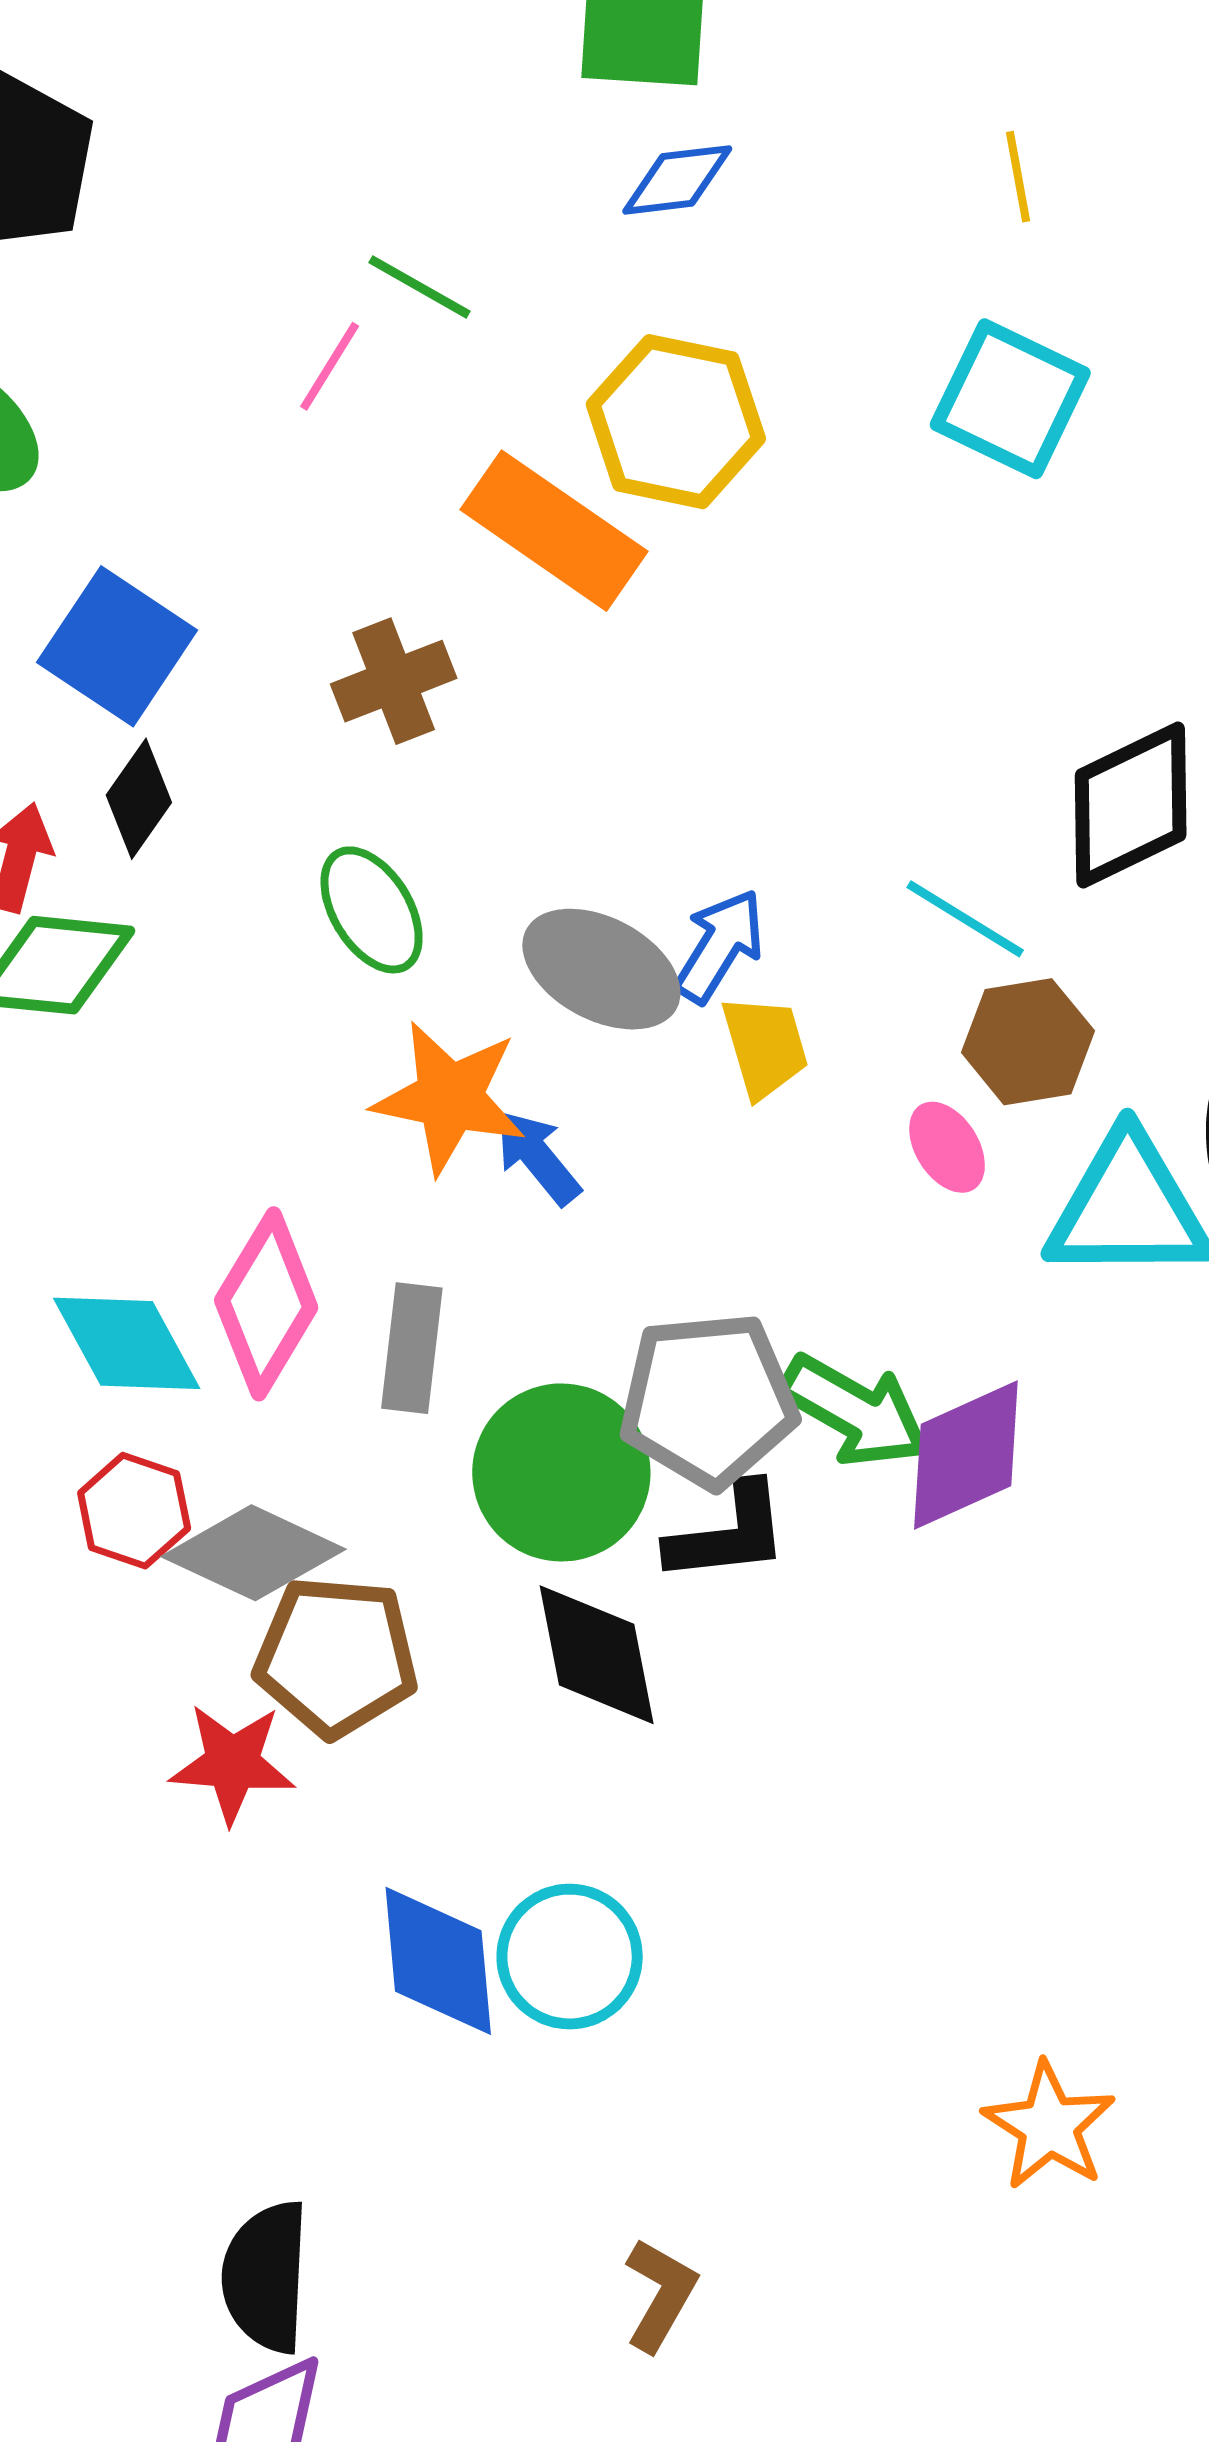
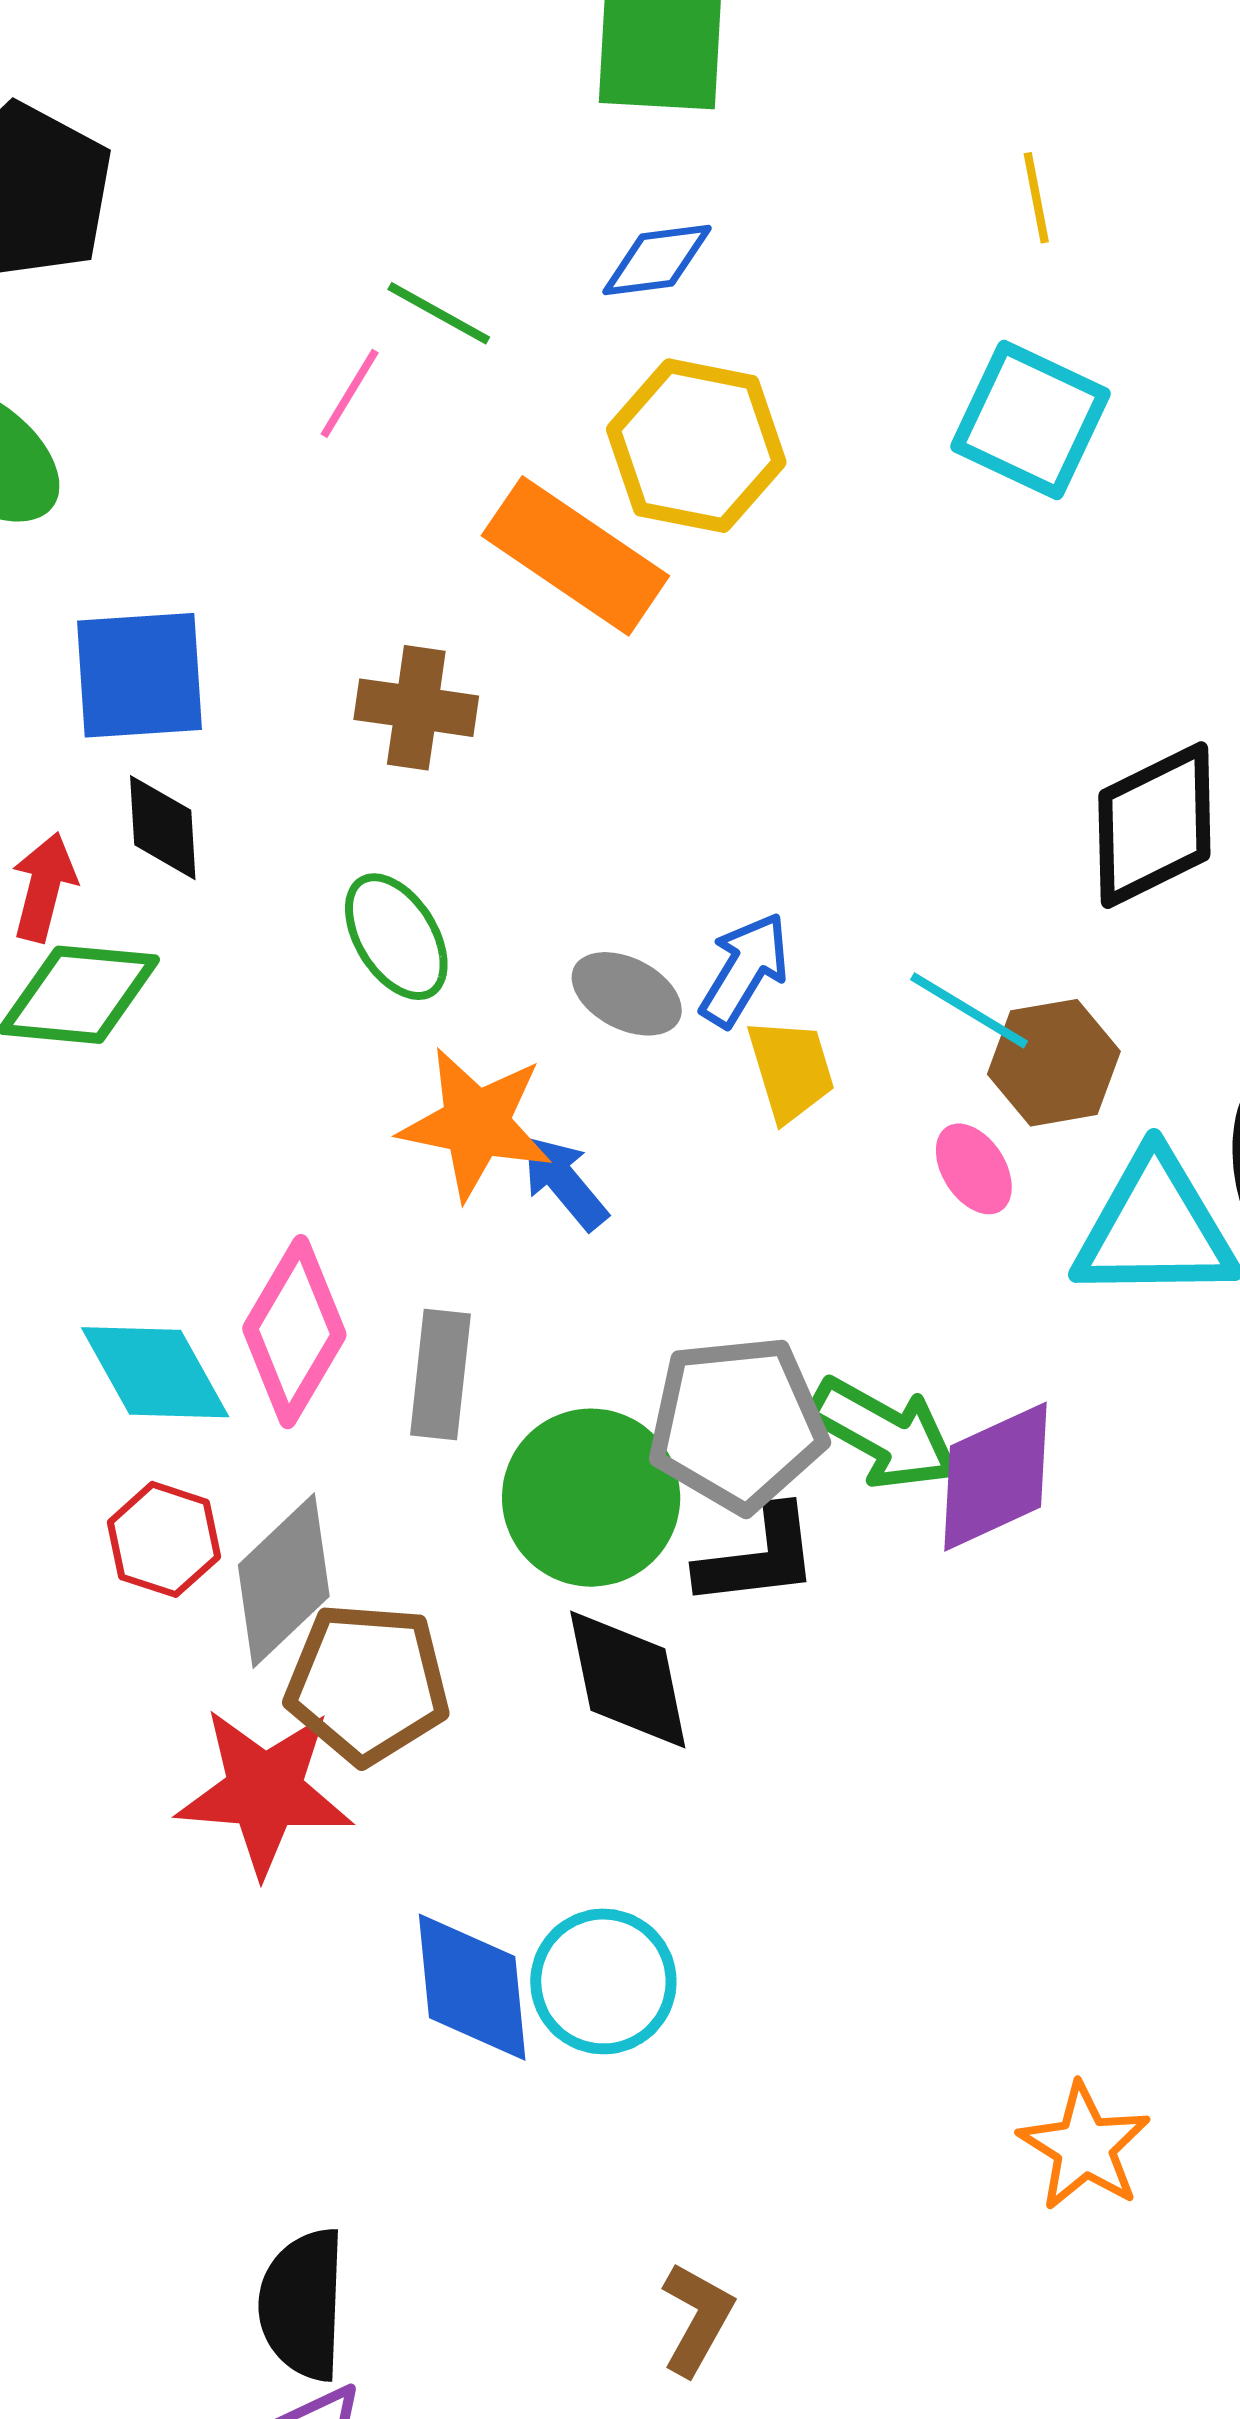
blue diamond: (677, 180) -> (657, 260), moved
blue square: (117, 646) -> (140, 675), turned -37
brown cross: (394, 681) -> (416, 708), turned 30
black diamond: (139, 799) -> (163, 828), turned -38
cyan line: (965, 919) -> (969, 1010), moved
gray ellipse: (601, 969) -> (627, 994), size x0.7
gray diamond: (253, 1553) -> (284, 1581), turned -68
red star: (232, 1763) -> (265, 1791), size x1.4

